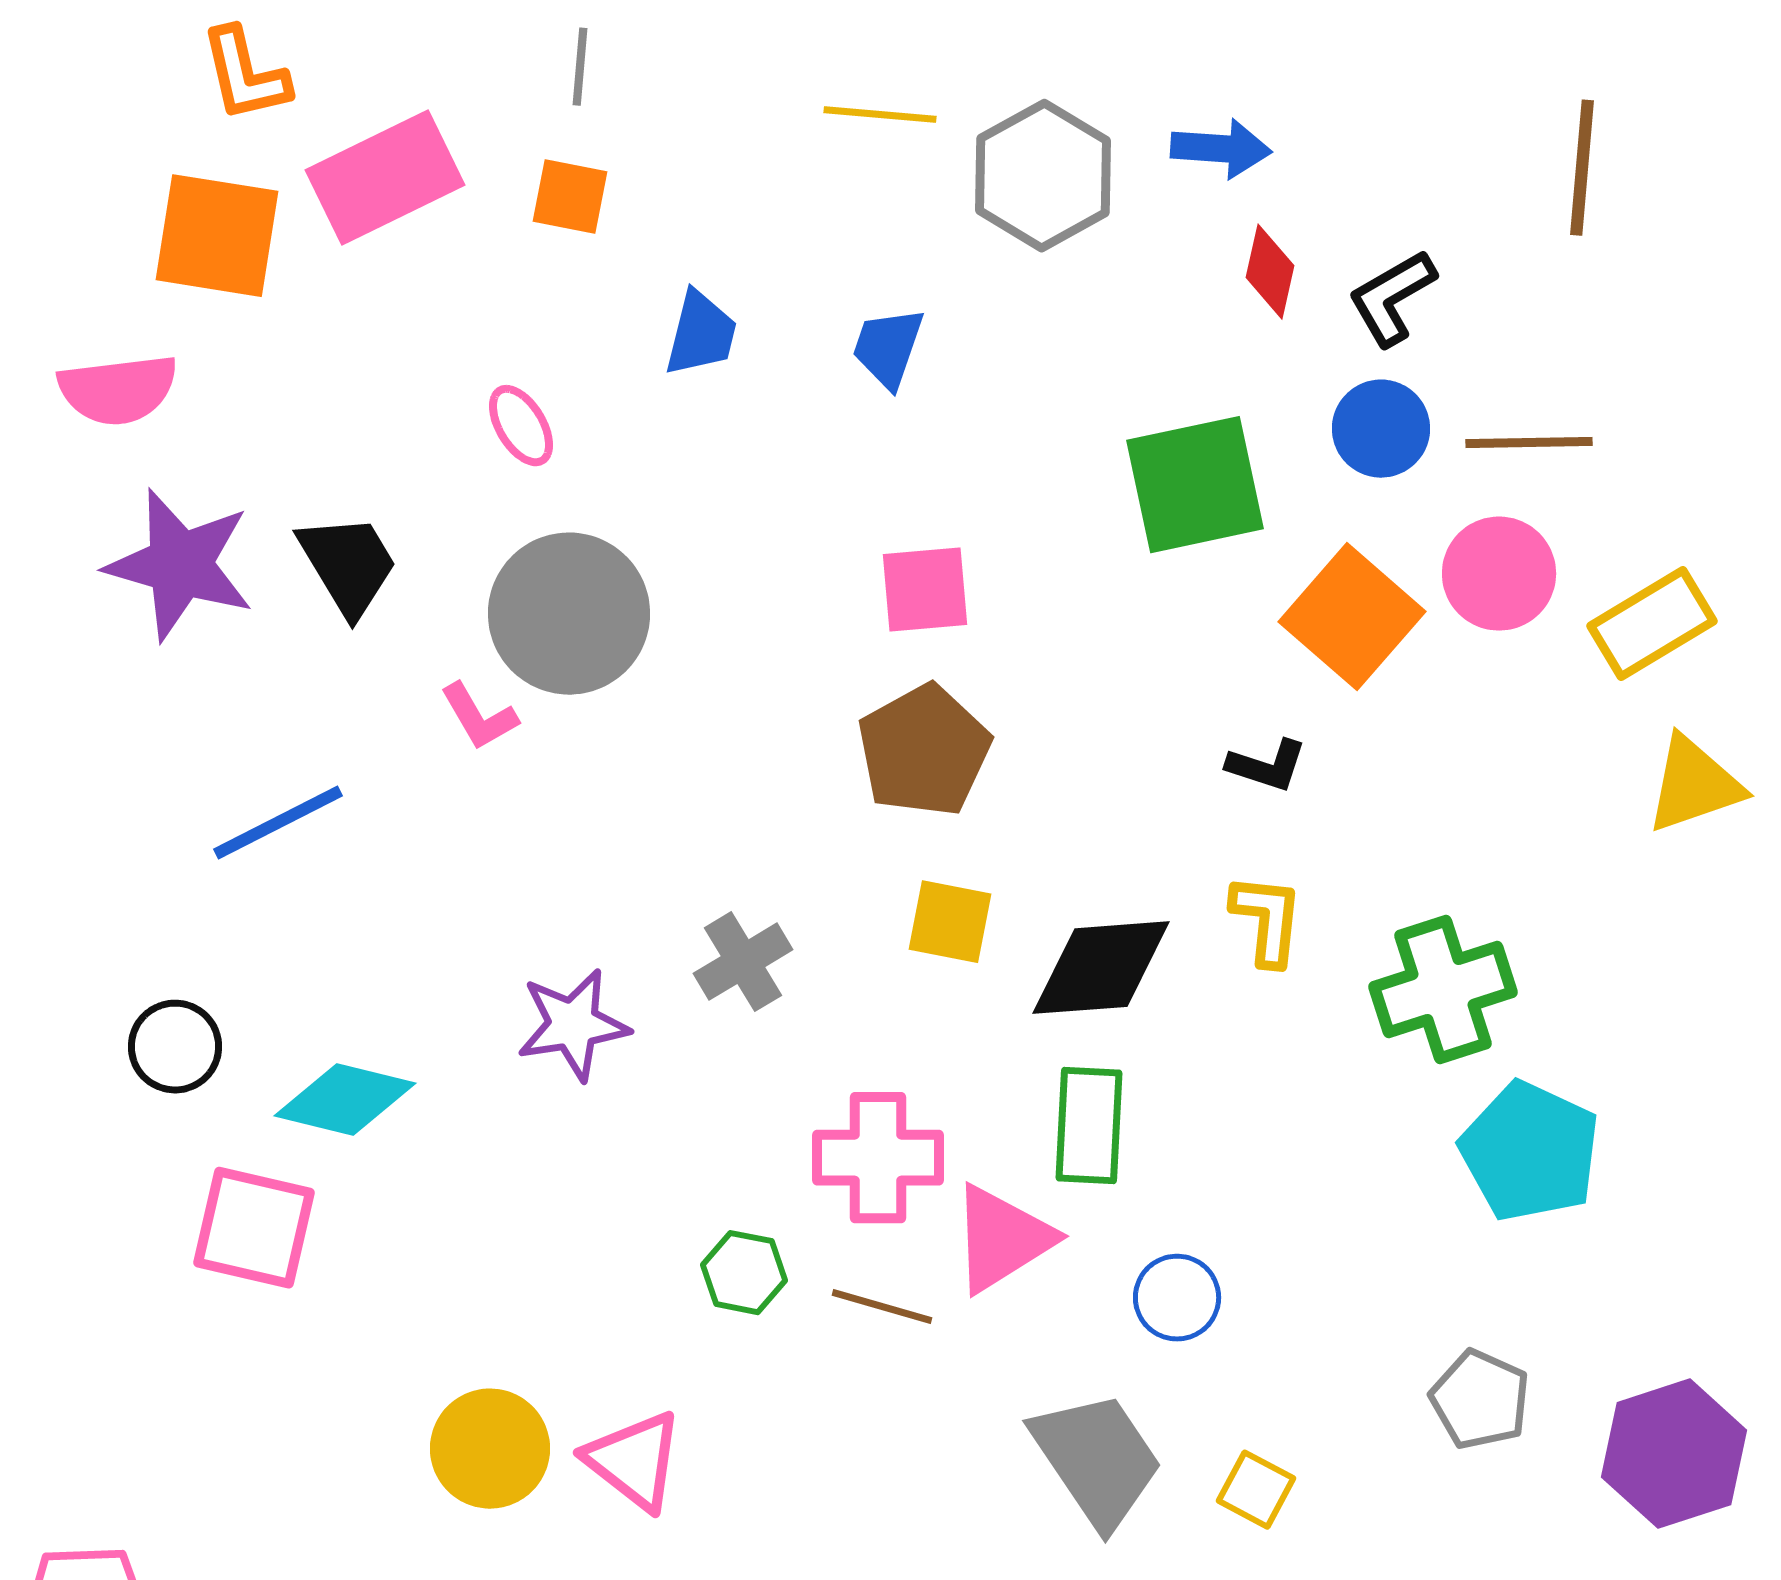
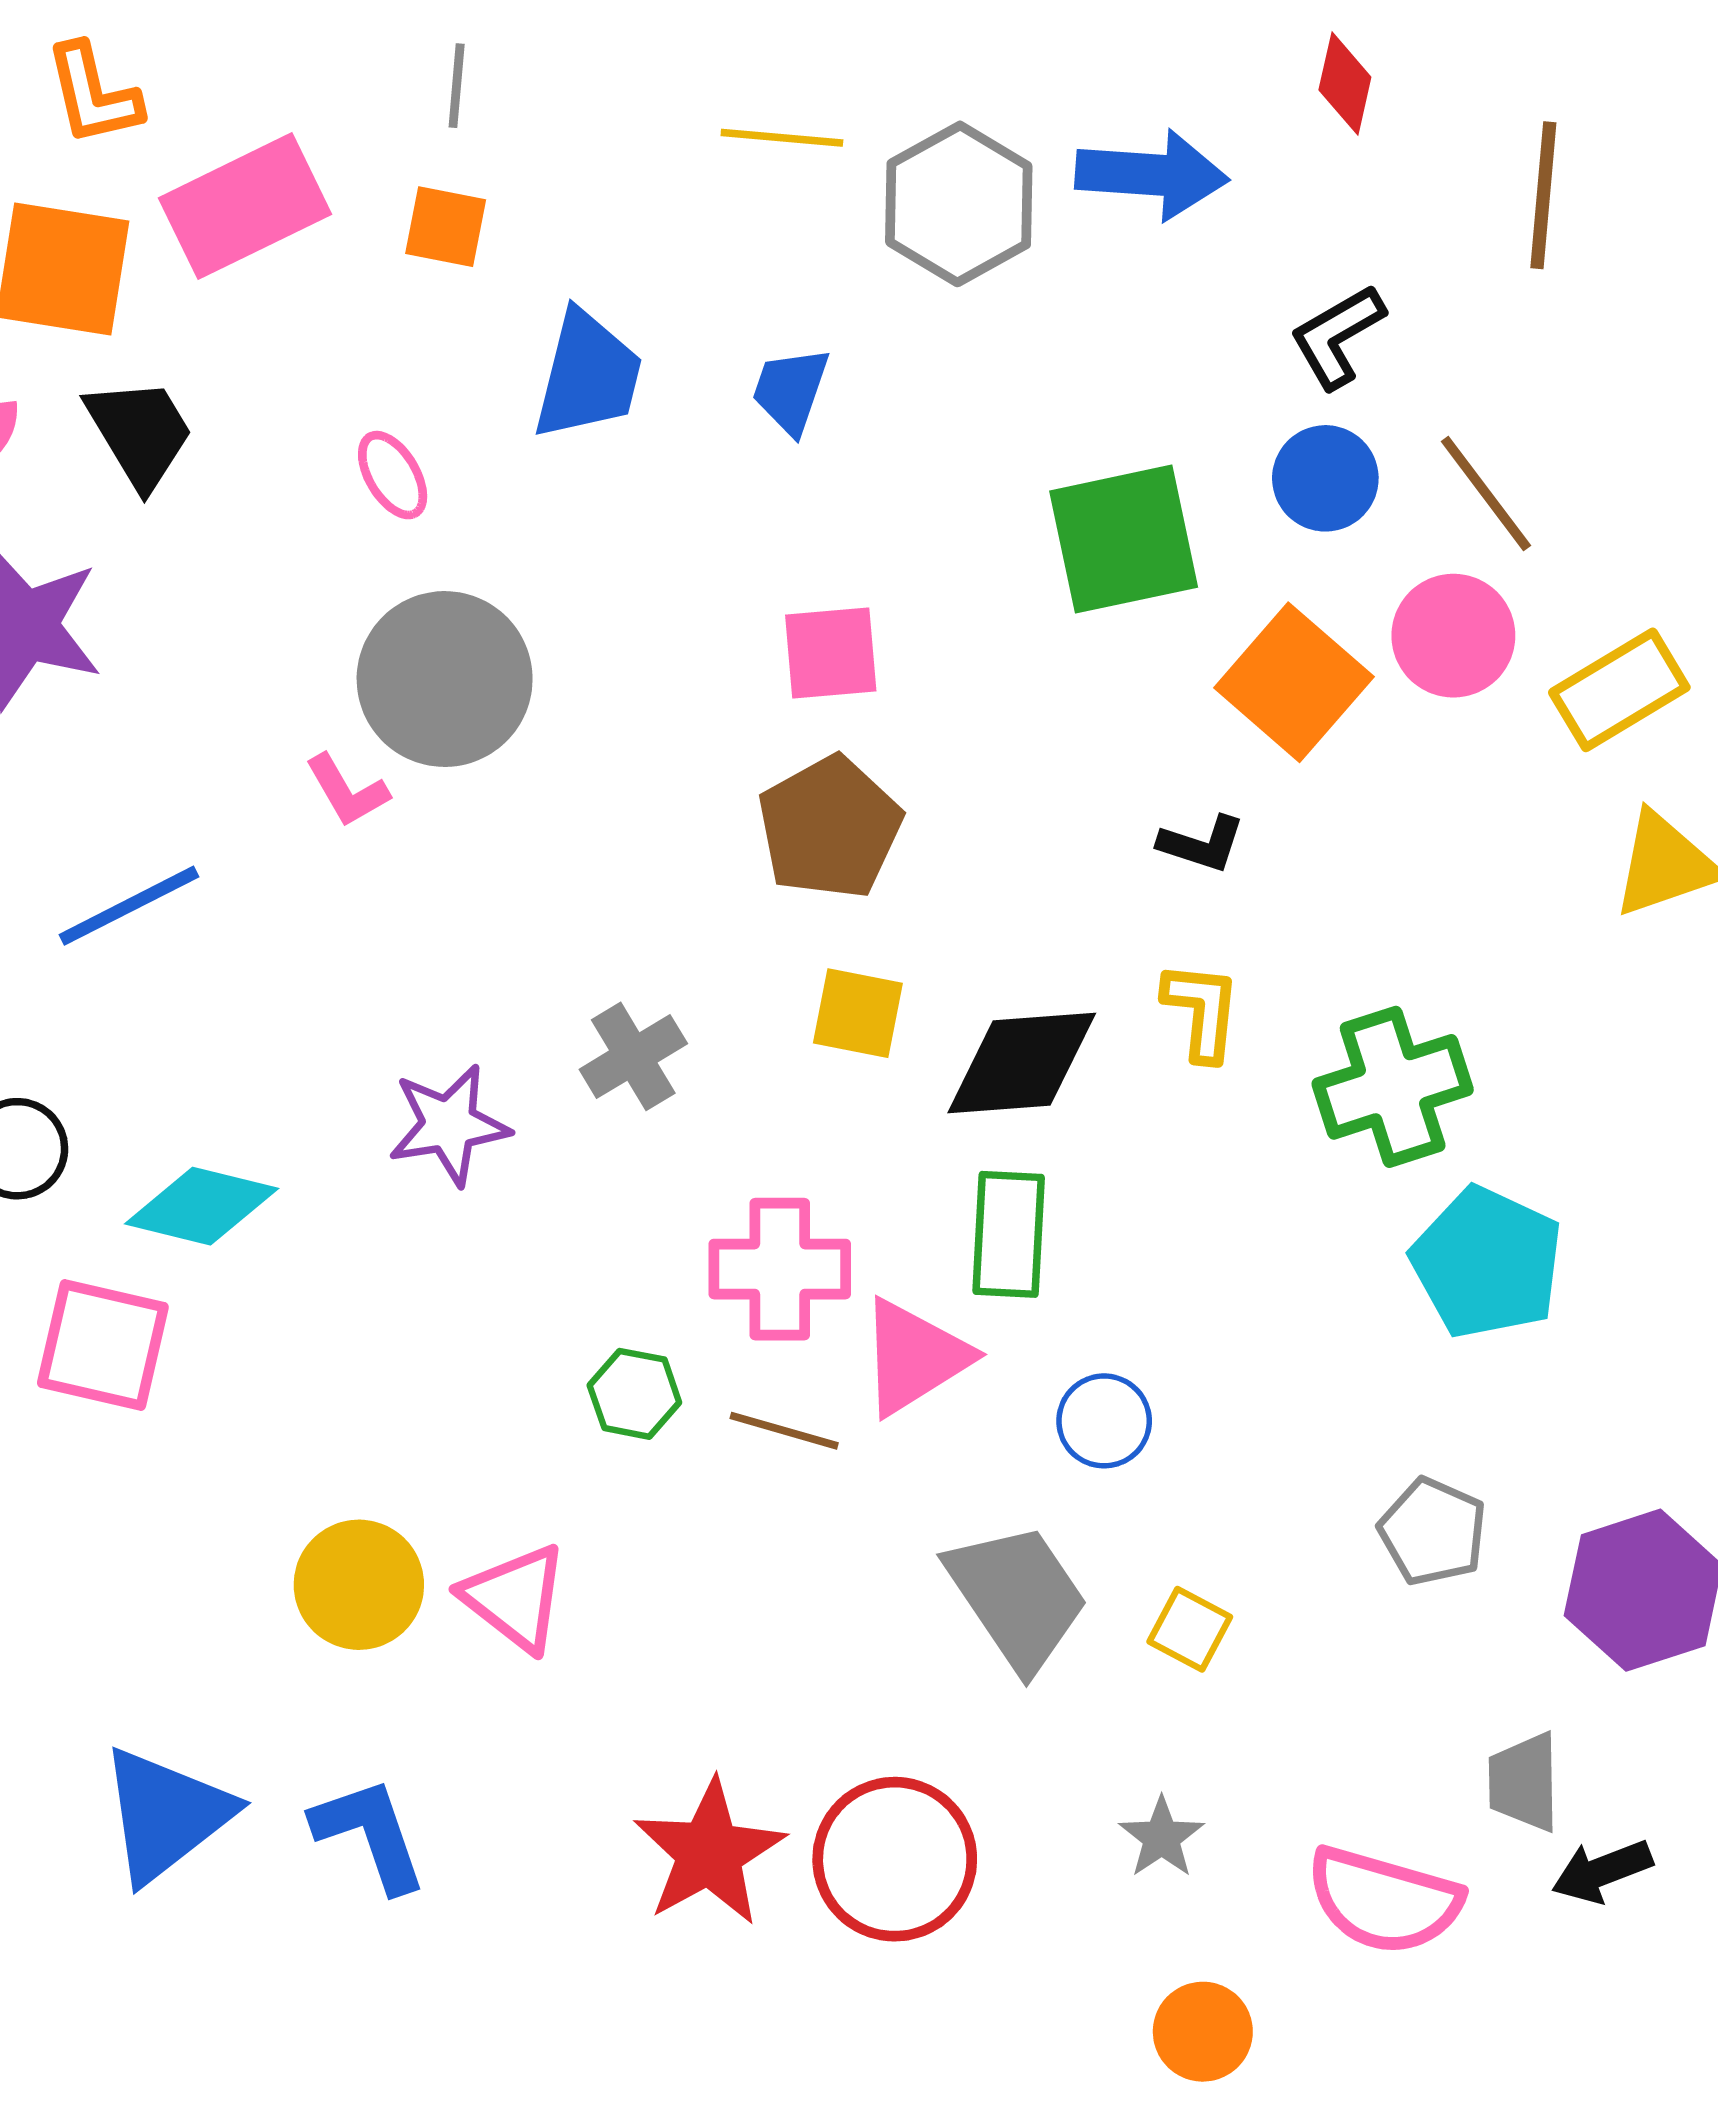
blue arrow: (1221, 149) -> (1152, 175), size x1.4
red diamond: (1270, 272) -> (1345, 84), moved
blue trapezoid: (701, 334) -> (588, 375), size x1.4
brown line: (1529, 443) -> (1486, 494), turned 54
black trapezoid: (348, 565) -> (140, 433), moved

